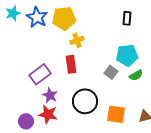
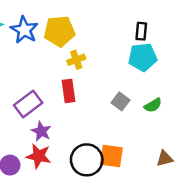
cyan pentagon: (127, 55) -> (143, 57), moved
black circle: (85, 101) -> (87, 160), moved
orange square: (116, 114) -> (111, 156), moved

